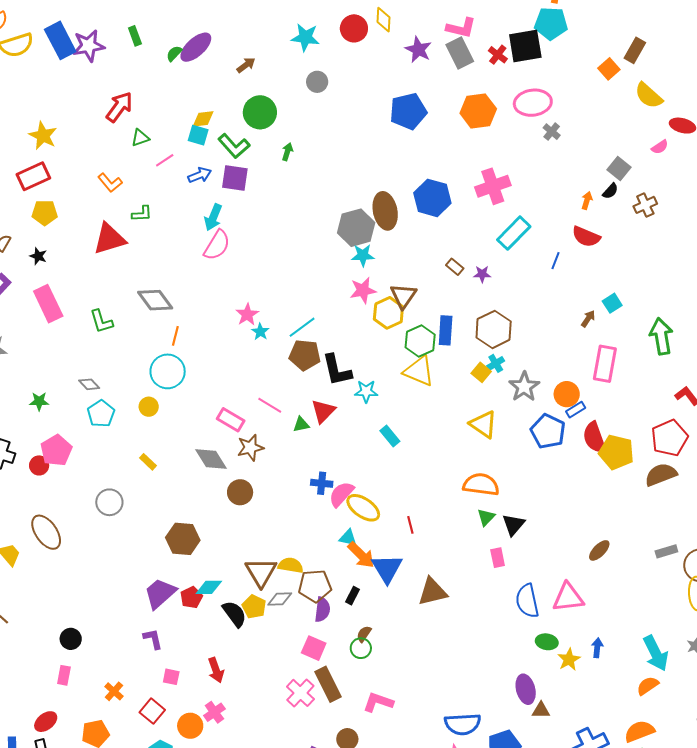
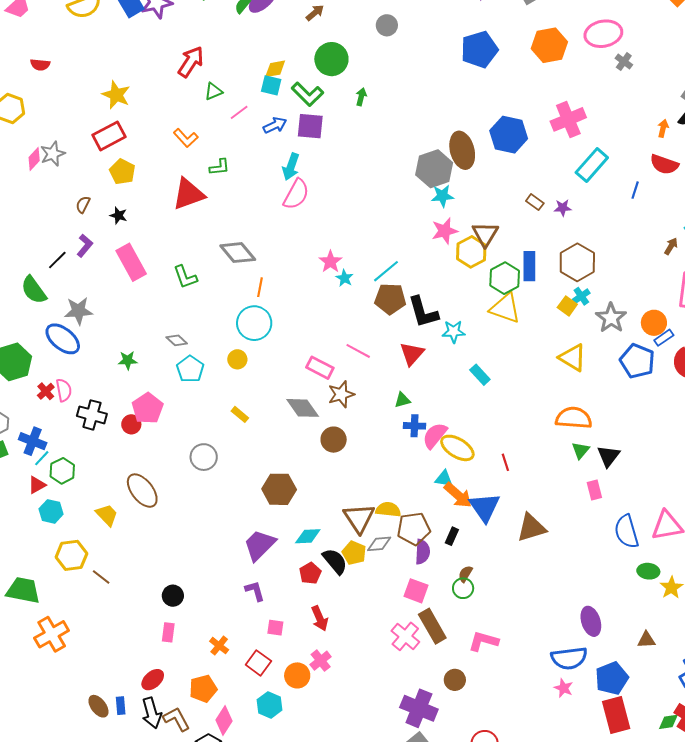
yellow pentagon: (45, 213) -> (122, 172), turned 30
green triangle: (301, 424) -> (402, 400), moved
red pentagon: (191, 597) -> (310, 573), moved
purple ellipse: (526, 689) -> (591, 621), moved

